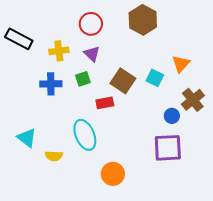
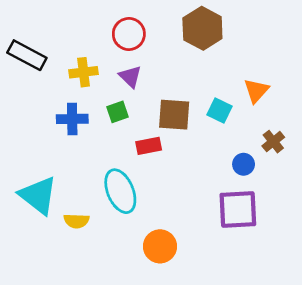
brown square: (123, 81) -> (174, 115), turned -30
brown cross: (193, 100) -> (273, 142), size x0.7
cyan triangle: (27, 138) -> (38, 195), size x1.4

